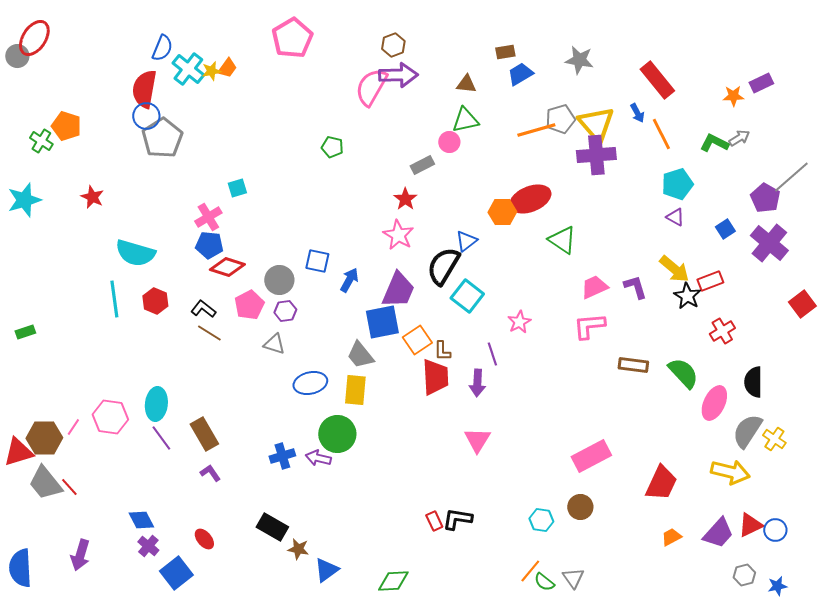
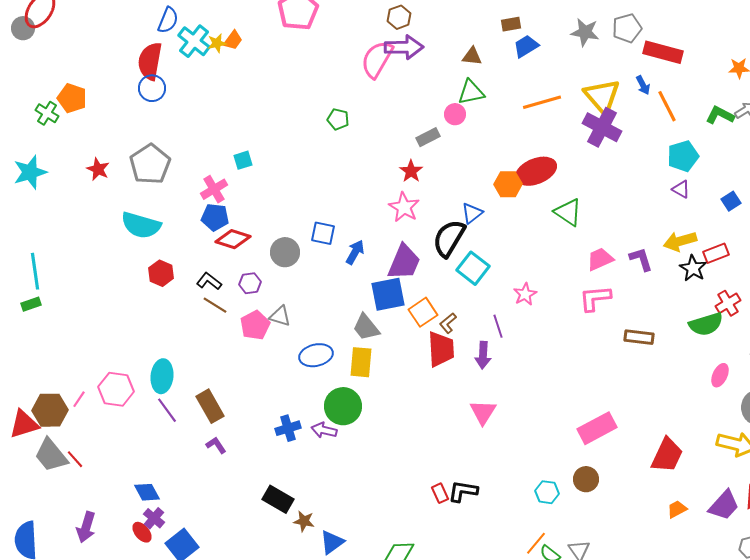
red rectangle: (657, 80) -> (663, 52), turned -36
gray pentagon: (560, 119) -> (627, 28), moved
gray pentagon: (162, 138) -> (150, 164), moved
purple cross: (596, 155) -> (602, 127), turned 33
yellow arrow: (674, 269) -> (680, 241), turned 124
cyan line: (114, 299) -> (35, 271), moved
pink pentagon: (249, 305) -> (255, 325), moved
purple hexagon: (285, 311) -> (250, 283), moved
brown L-shape: (442, 351) -> (448, 323), turned 50
green semicircle: (683, 373) -> (706, 324), moved, turned 116
pink ellipse: (714, 403) -> (720, 375), size x0.7
red ellipse: (204, 539) -> (142, 532), moved

